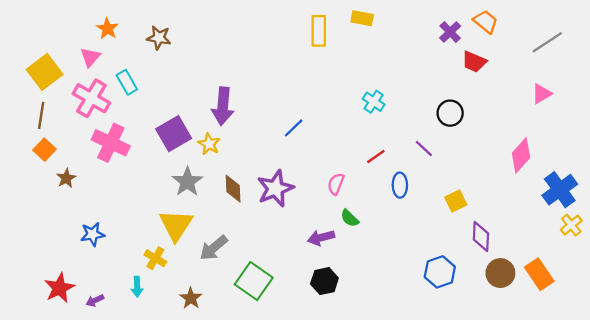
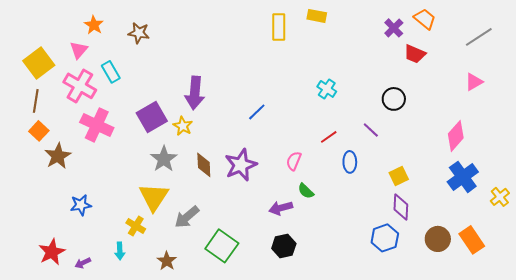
brown star: (66, 178) -> (58, 156), size x1.5
blue cross: (560, 190) -> (463, 177), moved
purple diamond: (481, 237) -> (401, 207), moved

